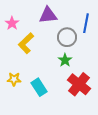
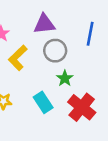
gray circle: (67, 37) -> (55, 51), moved
cyan rectangle: (39, 87) -> (43, 102), moved

